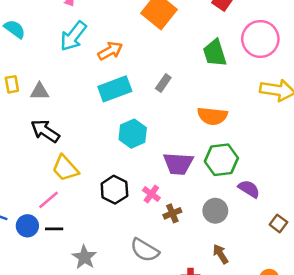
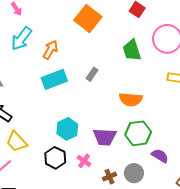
orange arrow: (110, 51) -> (50, 50), turned -30
cyan hexagon: (133, 134) -> (67, 129), moved
brown cross: (172, 213) -> (109, 177), moved

